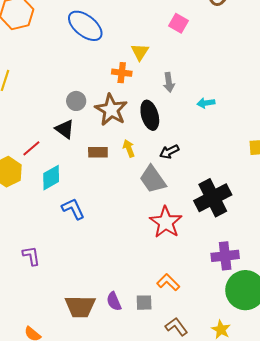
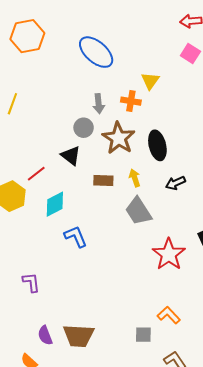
gray arrow: (169, 82) -> (99, 104), moved
gray trapezoid: (153, 179) -> (138, 211), moved
purple semicircle: (114, 301) -> (45, 335), moved

